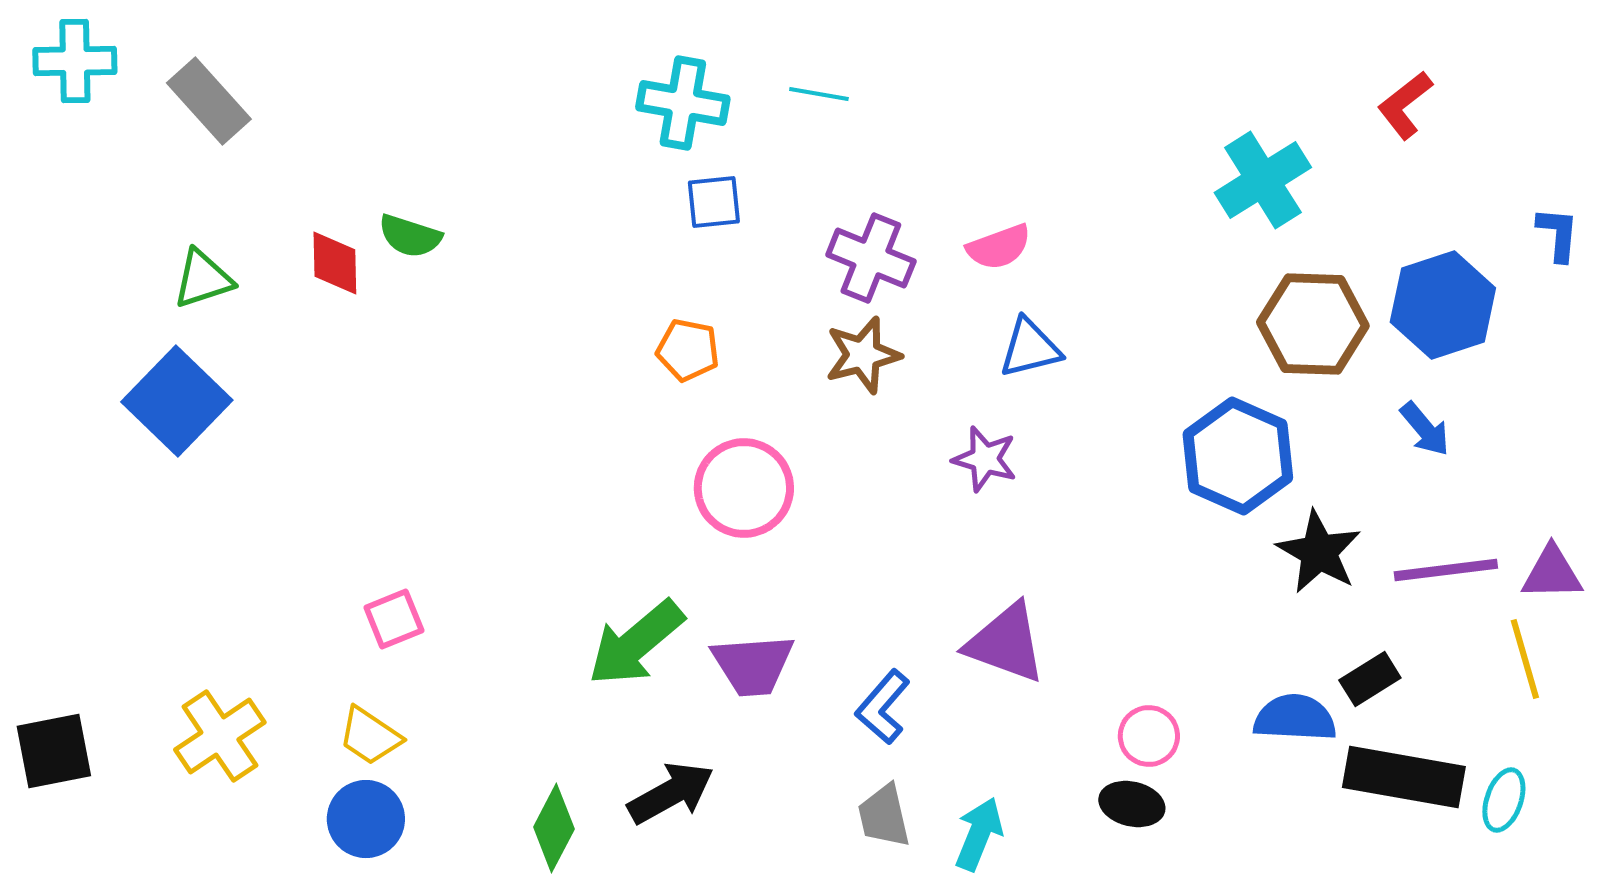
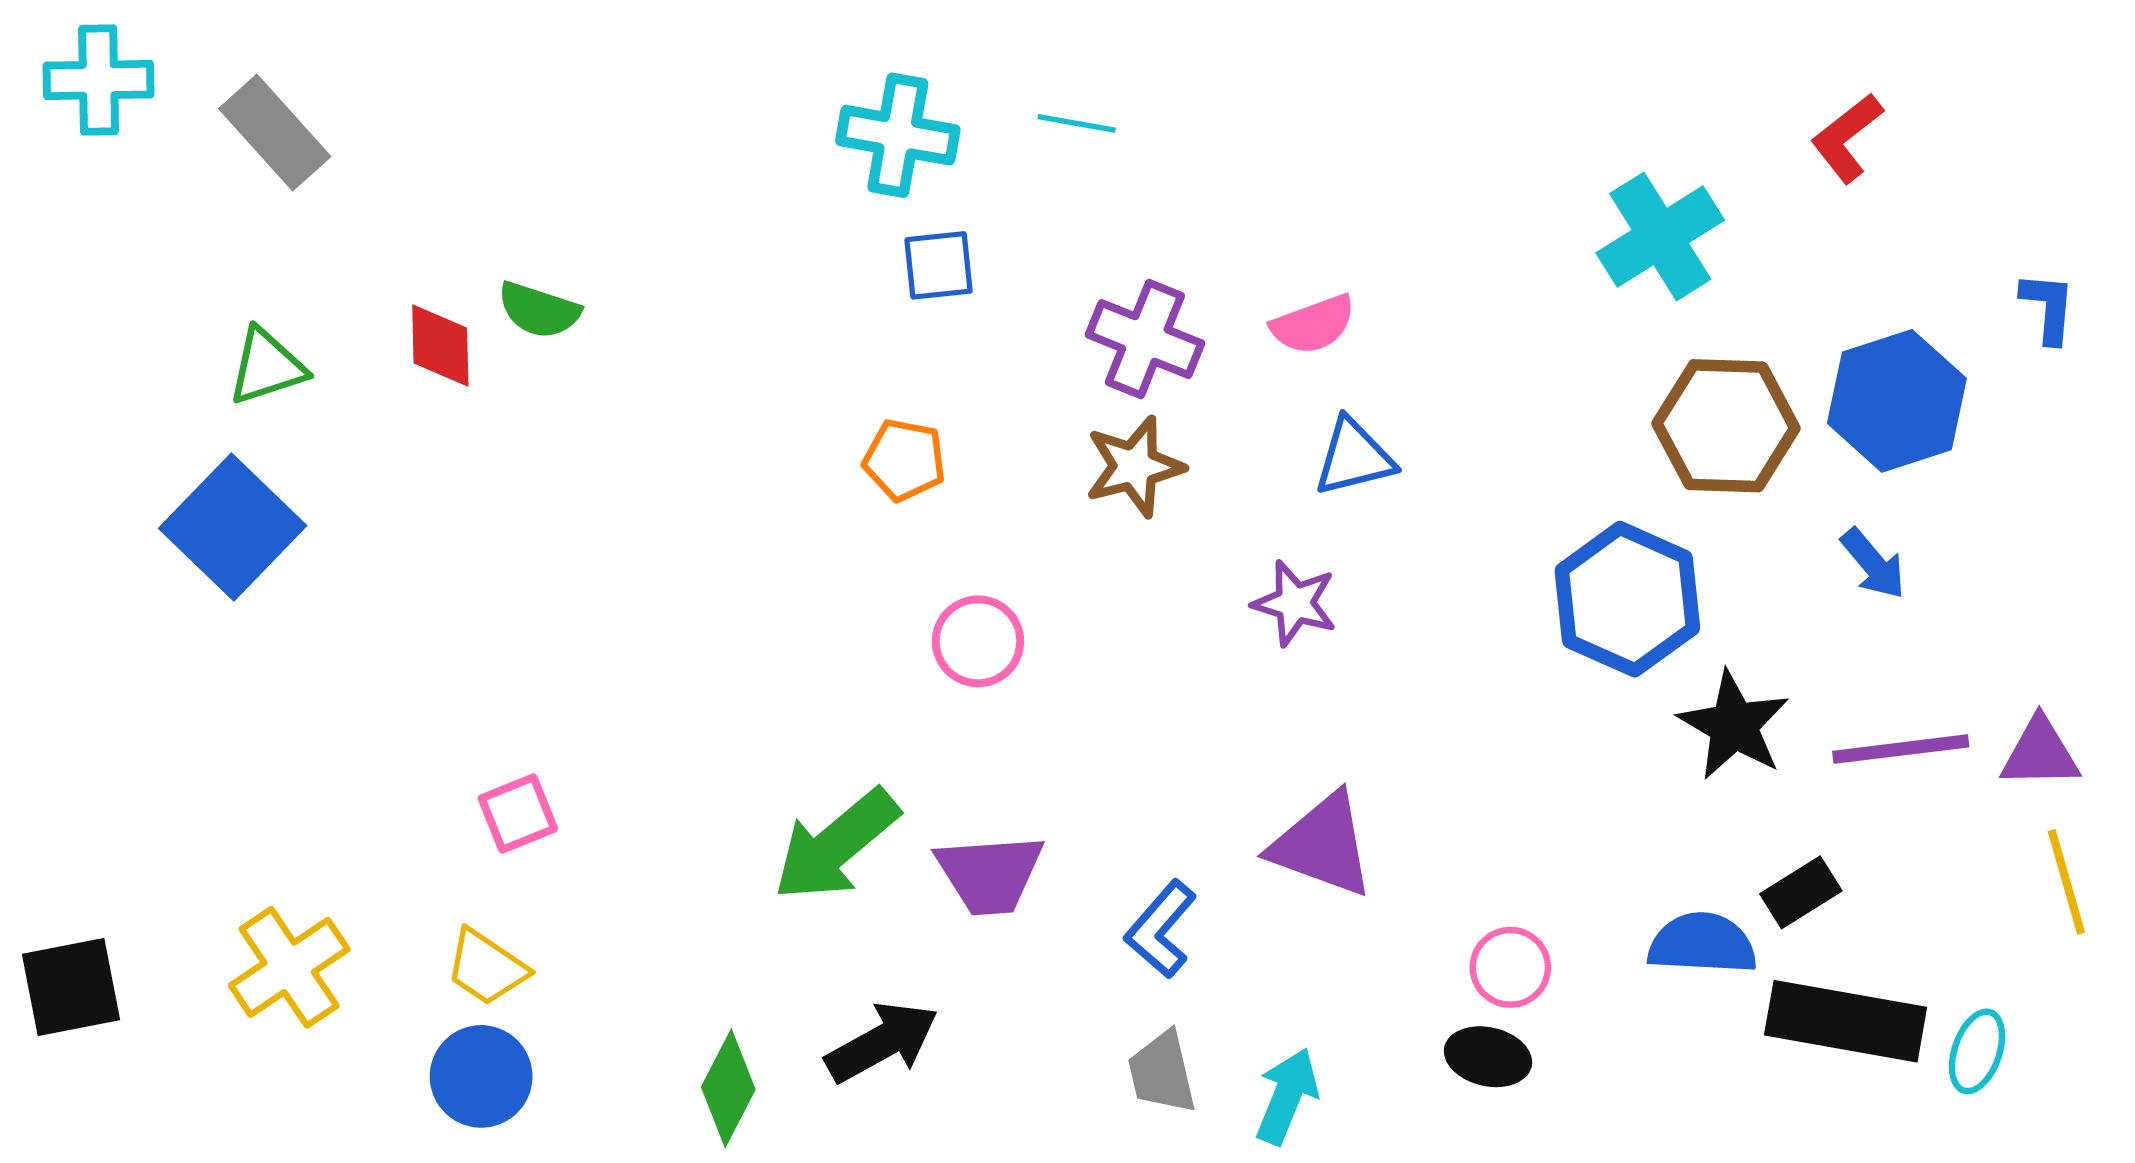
pink circle: (744, 488) -> (978, 641), size x0.7
yellow line: (1525, 659) -> (2066, 882), moved

